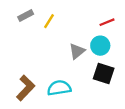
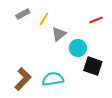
cyan circle: (100, 46) -> (78, 48), moved
gray triangle: (77, 51) -> (59, 34), moved

